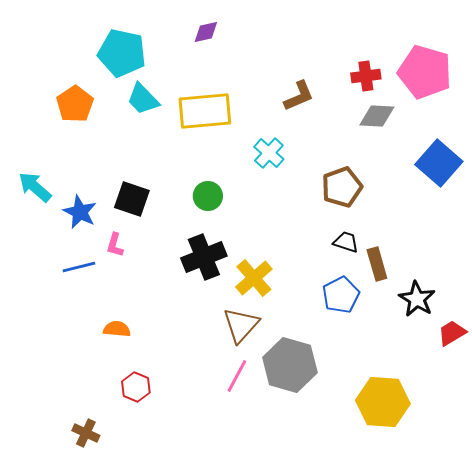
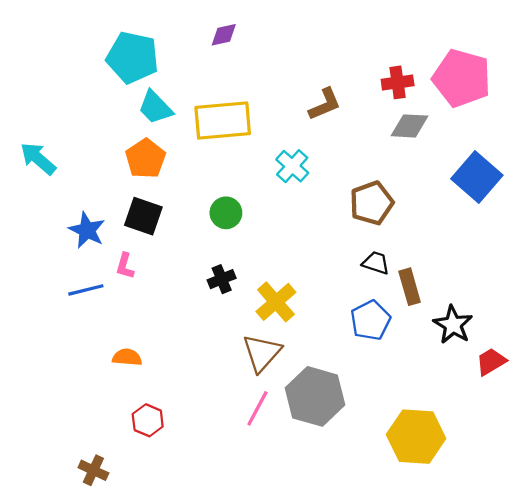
orange pentagon: (75, 104) -> (146, 159), moved
cyan arrow: (35, 187) -> (38, 159), moved
black cross: (204, 257) -> (222, 279), size x0.6

